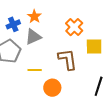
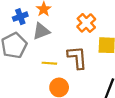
yellow line: (35, 70) -> (49, 63), moved

